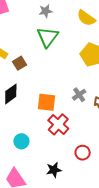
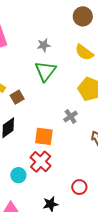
gray cross: (79, 95) -> (71, 116), moved
red cross: (58, 124) -> (41, 162), moved

